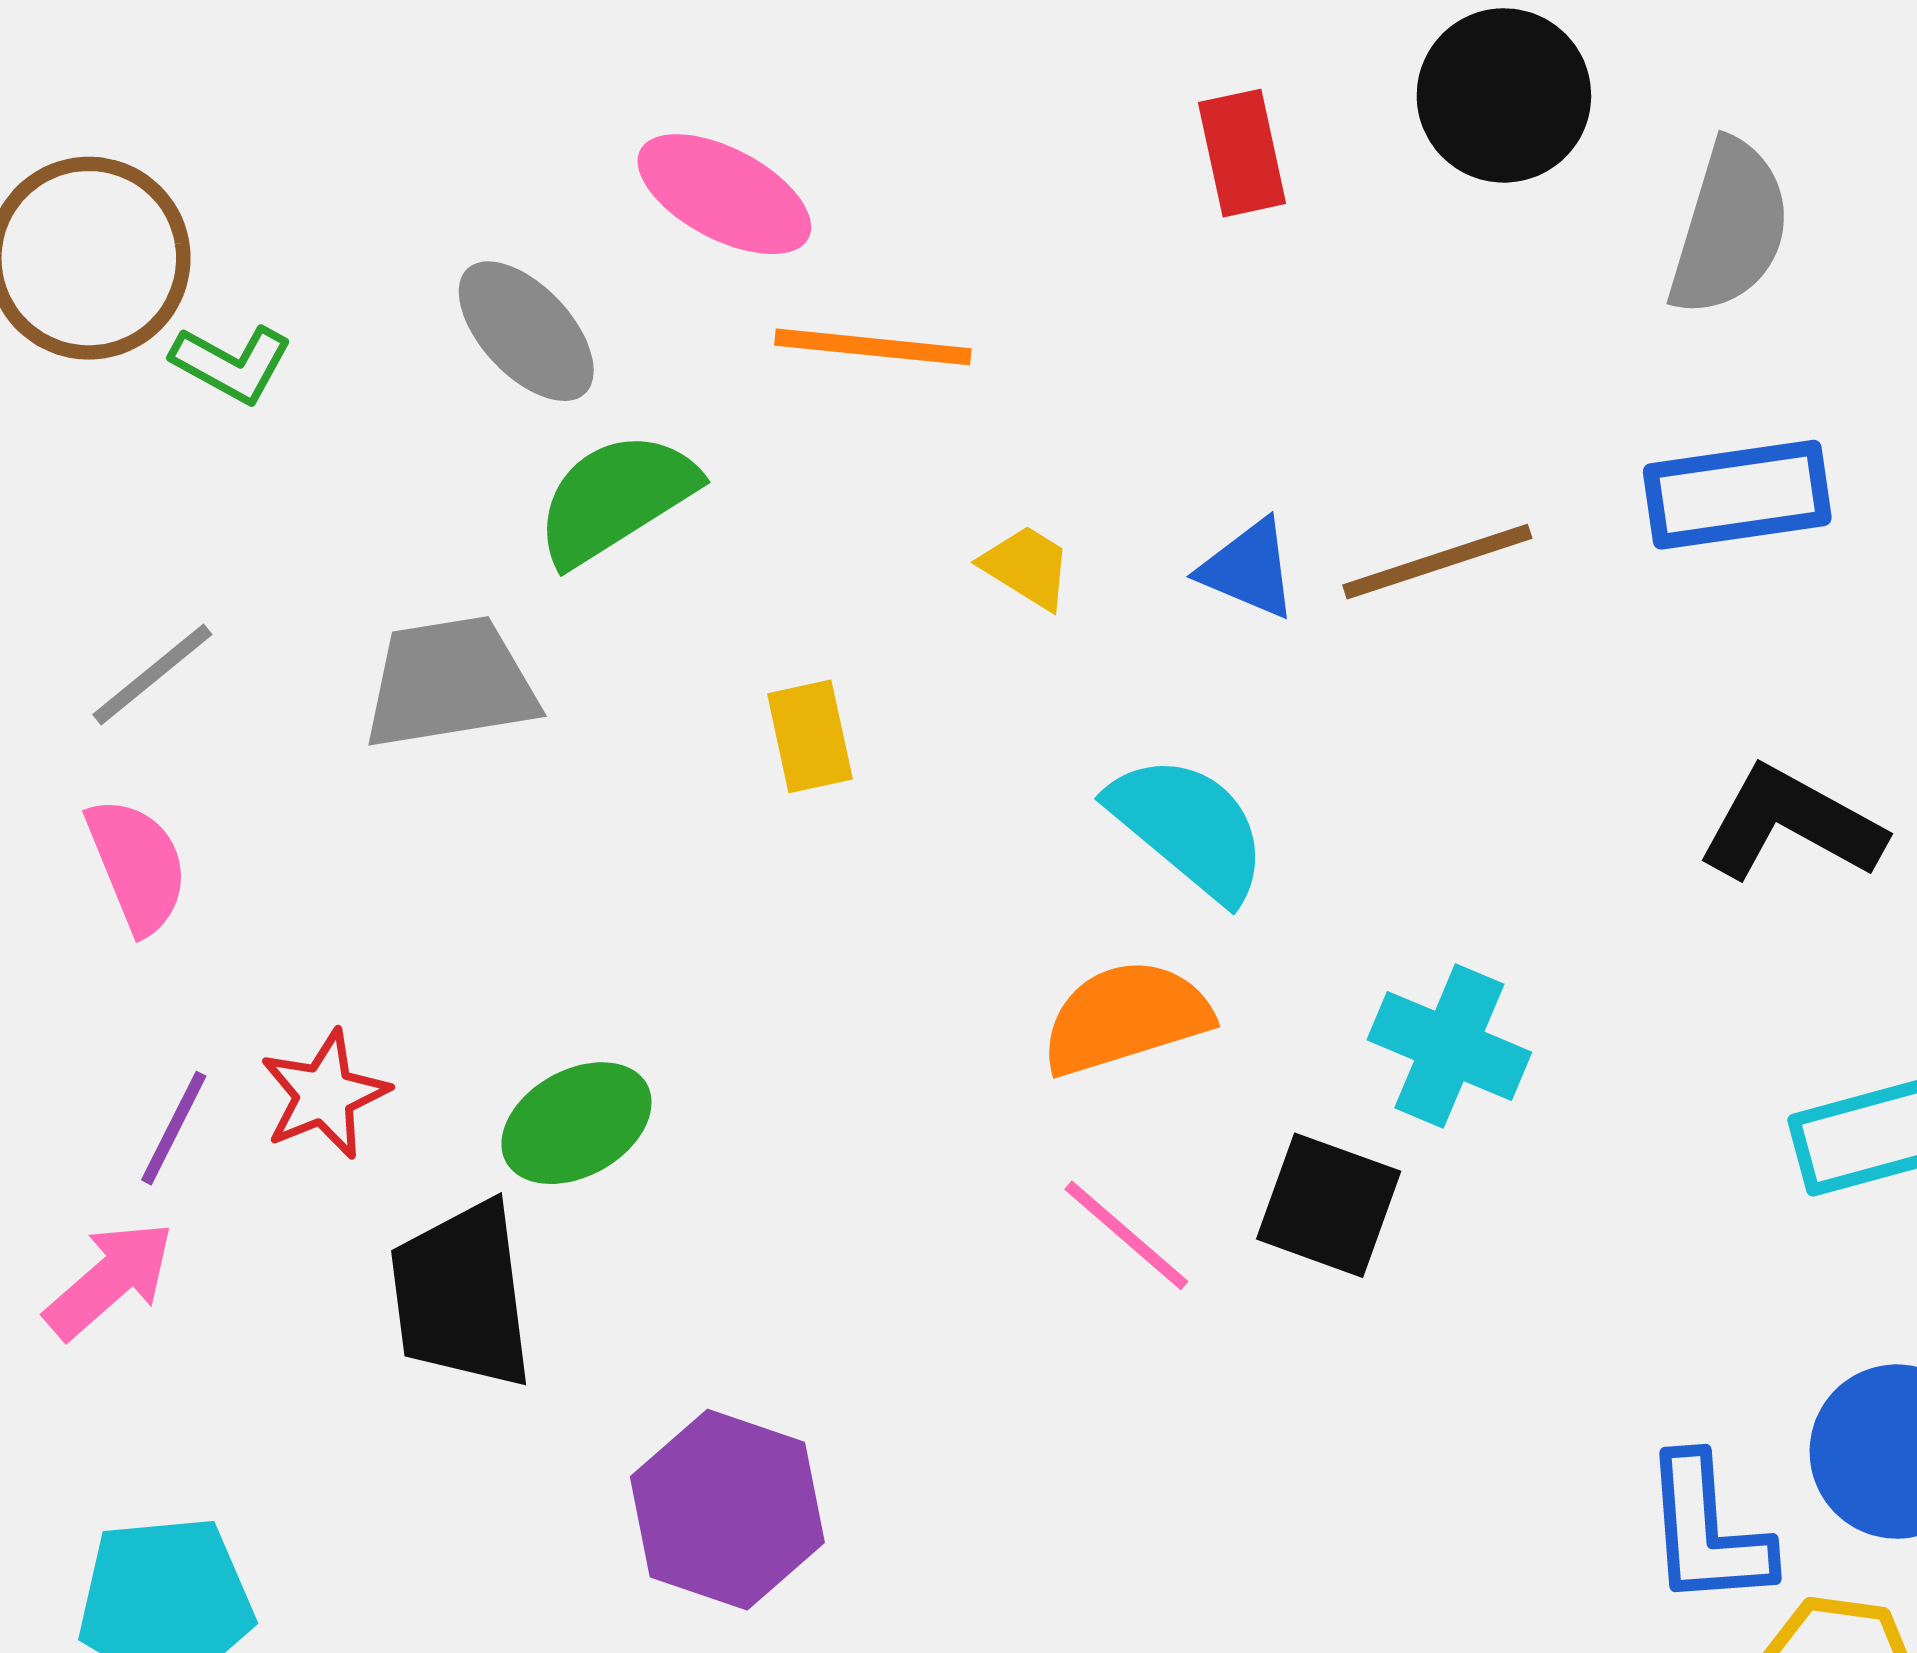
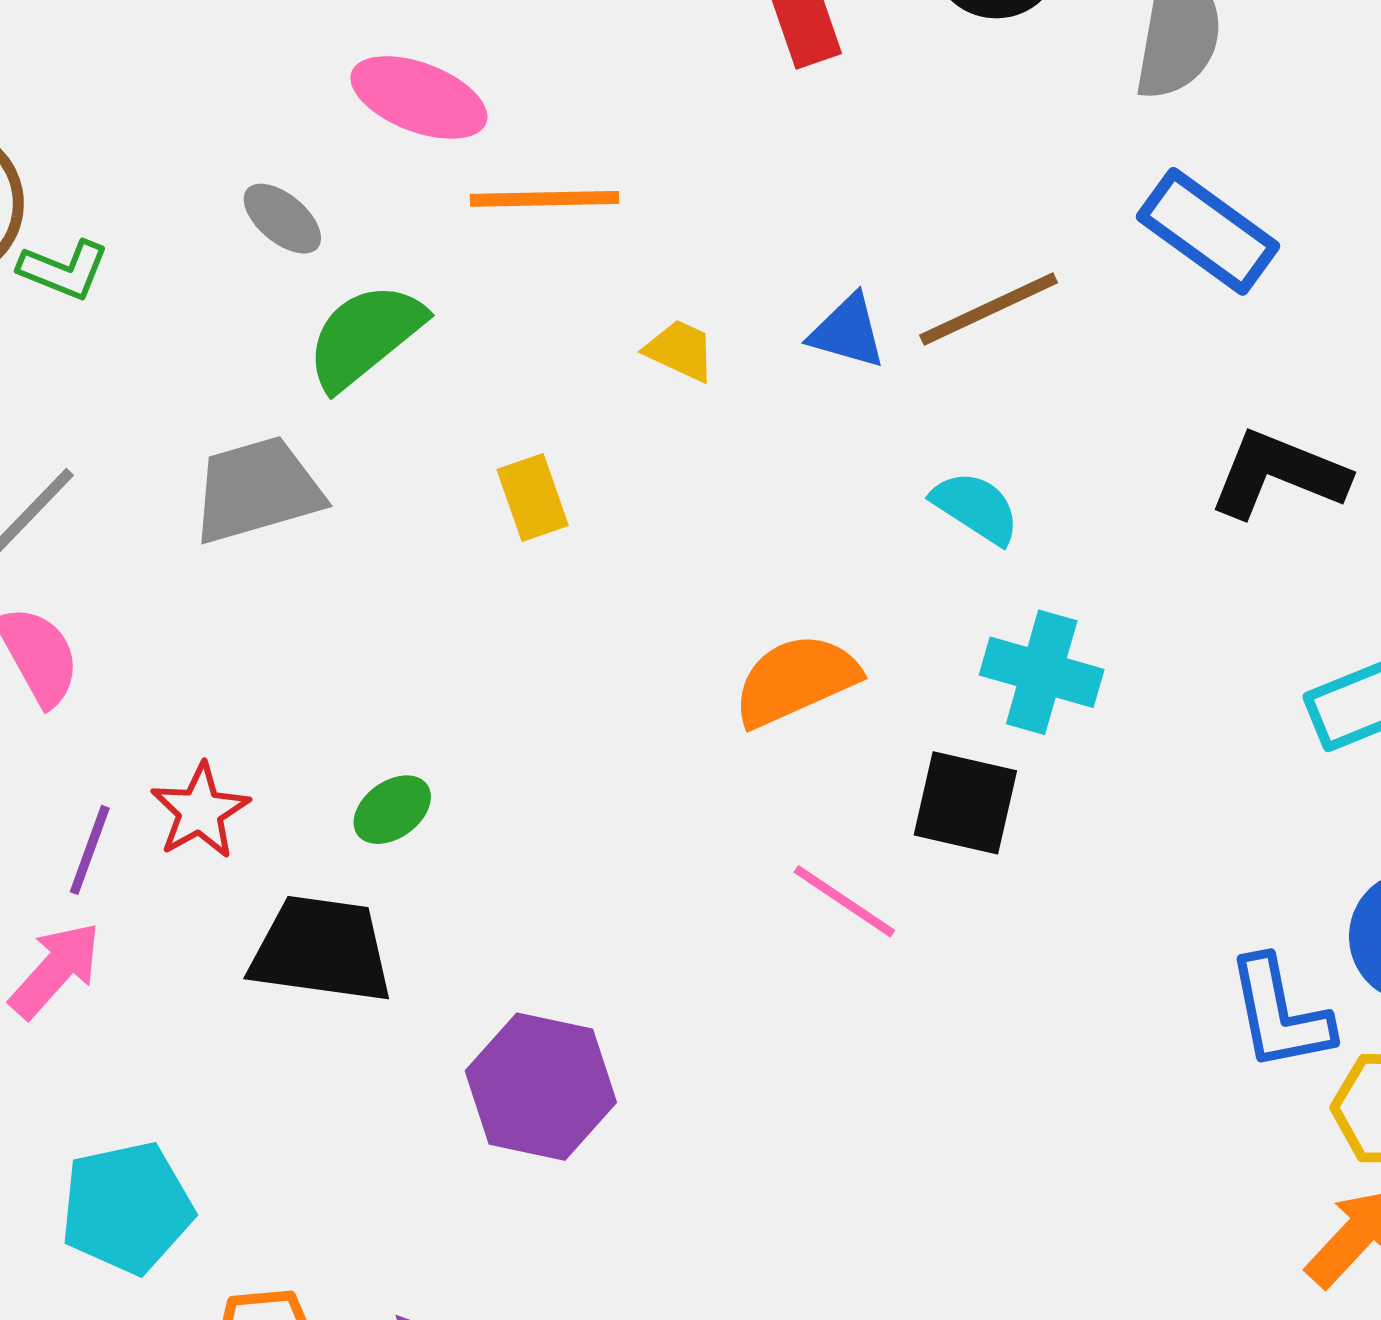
gray ellipse: (526, 331) -> (282, 219), size x0.7
blue rectangle: (1737, 495) -> (1208, 231), turned 51
cyan semicircle: (1189, 828) -> (976, 508), moved, size x0.7
green ellipse: (576, 1123) -> (392, 810), size x0.7
pink line: (1126, 1235) -> (844, 901), moved
black trapezoid: (462, 1295) -> (321, 950), turned 112

